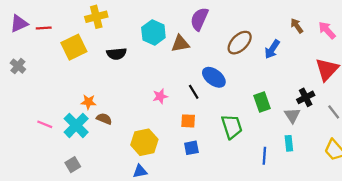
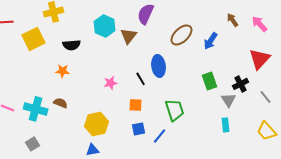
brown triangle: (180, 44) -> (129, 36), turned -42
blue ellipse: (214, 77) -> (159, 66), turned 45
orange star: (88, 102) -> (63, 71), moved
green rectangle: (262, 102) -> (210, 81), moved
cyan cross: (76, 125) -> (36, 109), turned -30
blue line: (264, 156) -> (160, 136), moved, turned 35

